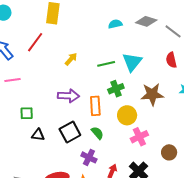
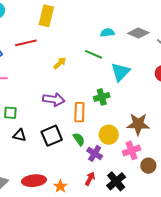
red line: (35, 42) -> (26, 43), turned 35
green line: (106, 64) -> (93, 54), moved, turned 30
brown star: (152, 94) -> (138, 124), moved
yellow circle: (127, 115) -> (109, 135), moved
pink cross: (139, 137) -> (132, 150), moved
purple cross: (89, 157) -> (95, 153), moved

